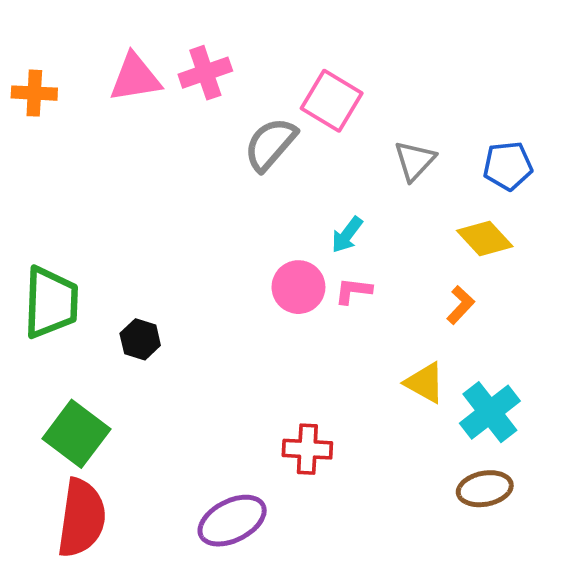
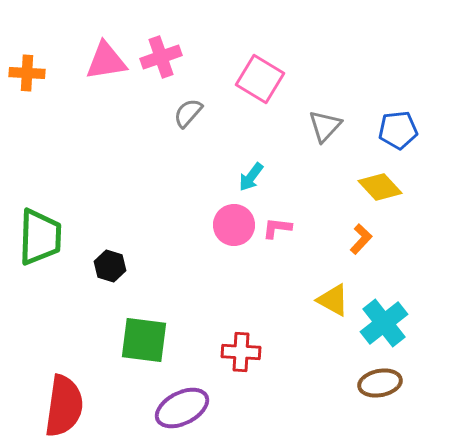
gray semicircle: (270, 144) -> (188, 113), moved, size x0.7
cyan arrow: (347, 235) -> (251, 177), moved
green square: (76, 434) -> (144, 340), moved, turned -30

